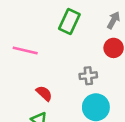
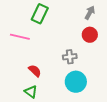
green rectangle: (69, 21) -> (40, 14), moved

